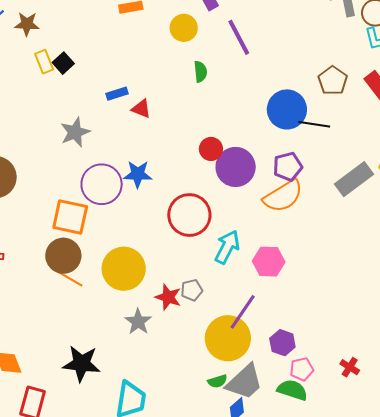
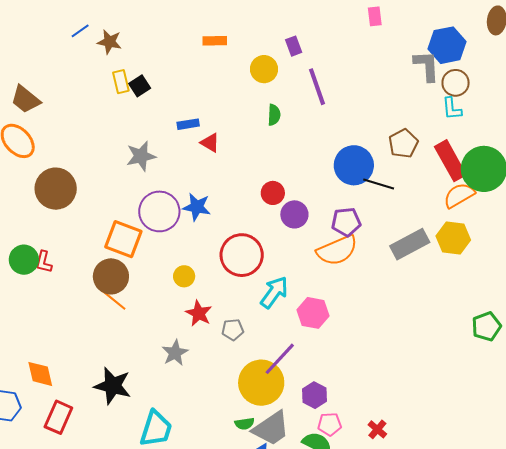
purple circle: (236, 167) -> (294, 214), size x0.7
yellow circle: (124, 269) -> (184, 276), moved, size x0.5
red star: (168, 297) -> (199, 313), moved

